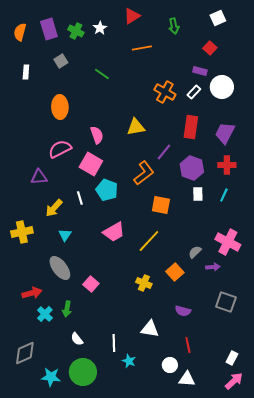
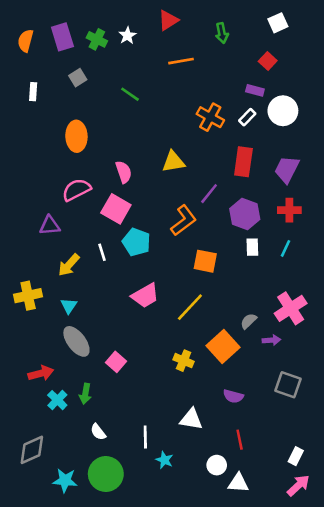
cyan triangle: (65, 235) -> (69, 306), moved
pink cross: (228, 242) -> (291, 308), turned 30
orange square: (175, 272) -> (223, 347), size x1.4

